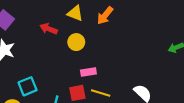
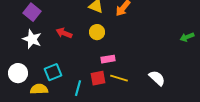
red arrow: (49, 29) -> (64, 33), moved

